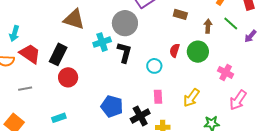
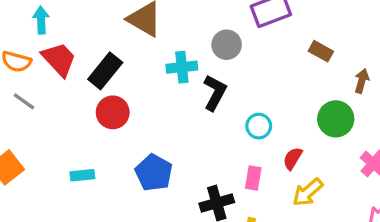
gray circle: (125, 23) -> (227, 45), size x0.7
cyan arrow: (14, 34) -> (41, 20), turned 147
red semicircle: (175, 50) -> (293, 158), moved
gray line: (25, 89) -> (24, 101), moved, turned 32
blue pentagon: (112, 106) -> (154, 173), moved

